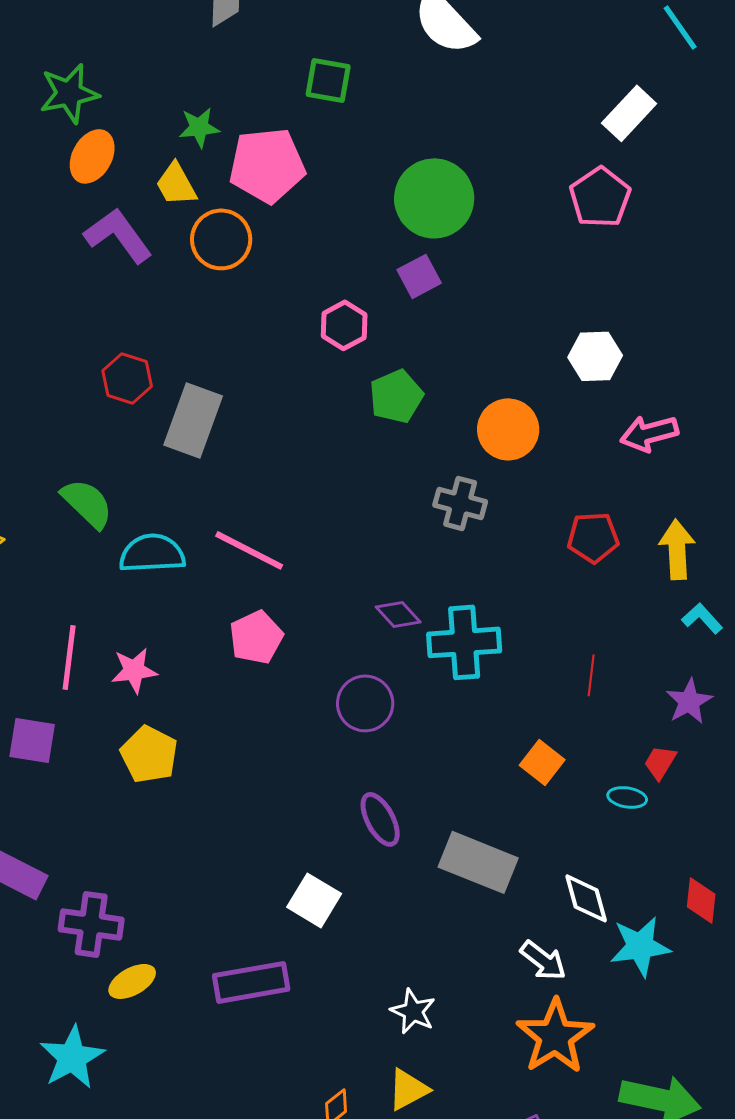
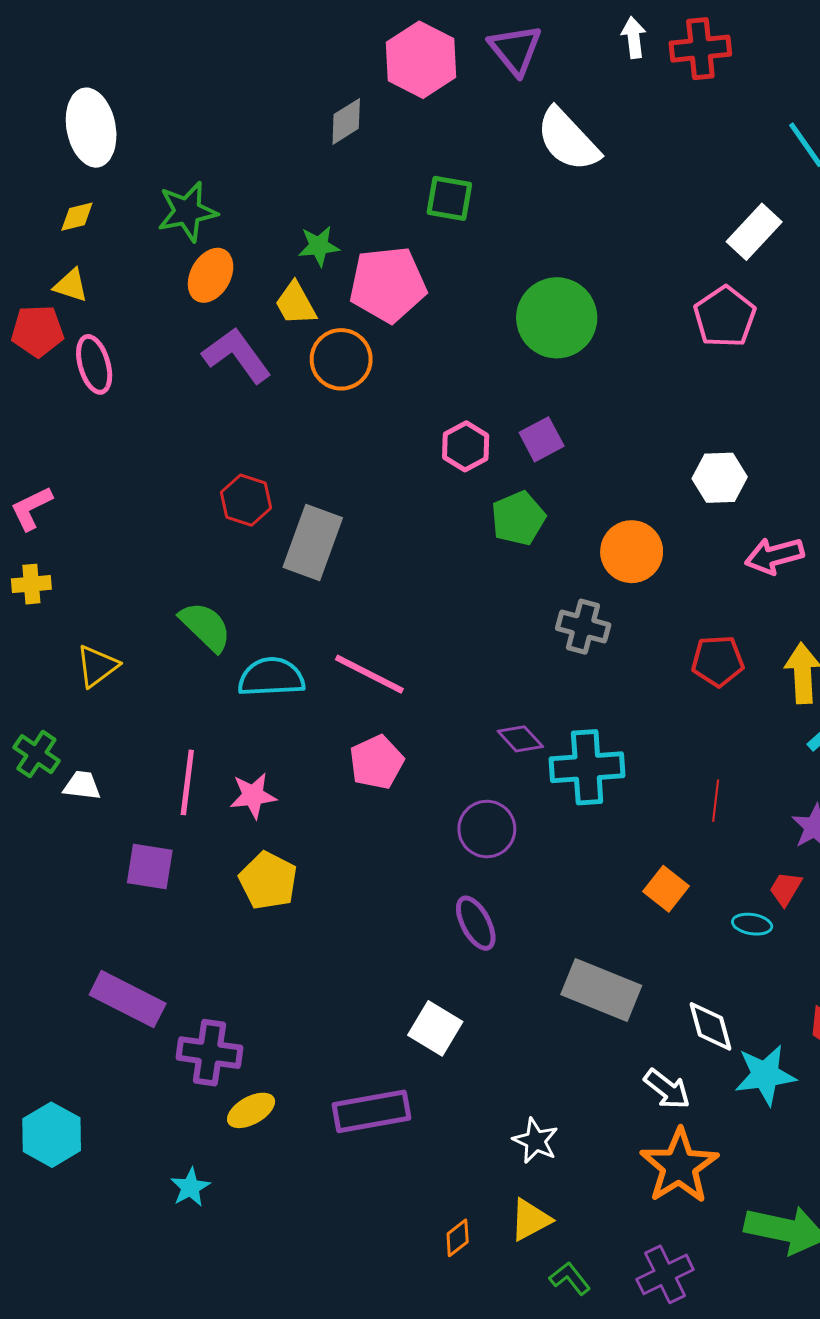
purple square: (419, 276) -> (542, 439), moved
purple ellipse: (380, 819) -> (476, 923), moved
cyan star: (72, 1057) -> (190, 1187), size x0.6

